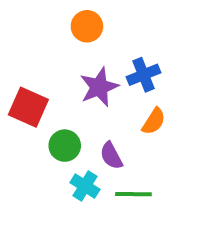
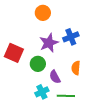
orange semicircle: (154, 121) -> (76, 68), moved, turned 152
green circle: (65, 146) -> (38, 64), moved
cyan cross: (85, 186) -> (42, 92), turned 32

